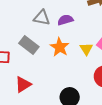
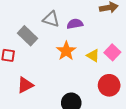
gray rectangle: (29, 45) -> (27, 36), moved
yellow triangle: (86, 49) -> (93, 56), turned -32

